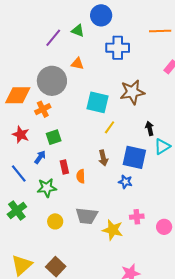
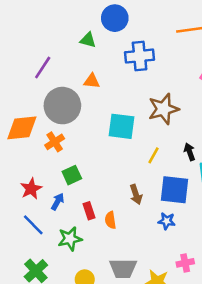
purple line: (53, 38) -> (43, 67), moved
yellow line: (110, 127) -> (154, 155), moved
red star: (21, 135) -> (31, 189), moved, turned 30

